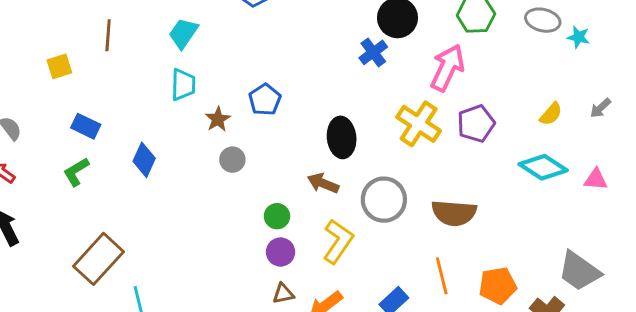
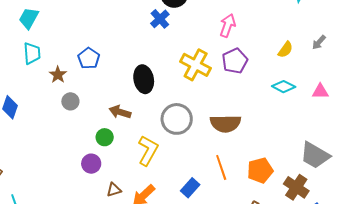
pink arrow: (447, 68) -> (228, 26), moved, size x0.7
cyan diamond: (543, 167) -> (284, 87), size x0.7
brown arrow: (323, 183) -> (120, 112), moved
purple circle: (281, 252) -> (91, 164), moved

